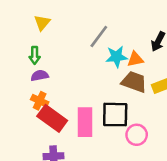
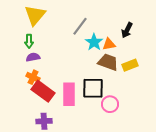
yellow triangle: (42, 23) -> (35, 15), size x1.6
cyan star: (116, 57) -> (94, 42), turned -30

